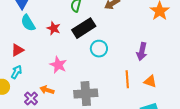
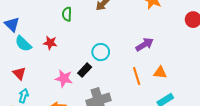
black rectangle: (84, 28) -> (85, 70), moved, size x0.6
red triangle: (17, 50) -> (19, 73), turned -32
purple arrow: (142, 52) -> (145, 44), turned -120

